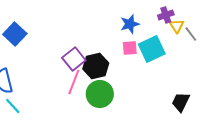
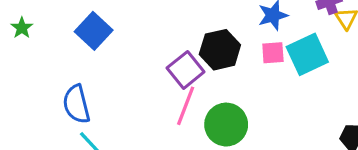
black hexagon: (96, 66) -> (220, 50), moved

